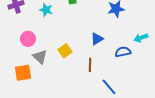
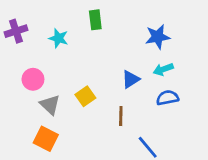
cyan arrow: (141, 38) -> (163, 69), moved
orange square: (23, 73) -> (46, 139), moved, turned 36

